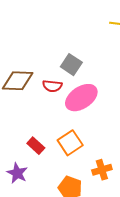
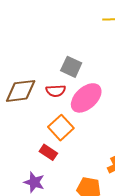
orange square: (70, 143) -> (61, 128), moved

